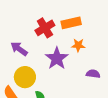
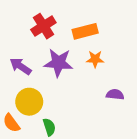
red cross: (45, 28) -> (43, 26), moved
purple star: (57, 58) -> (58, 63), moved, turned -30

